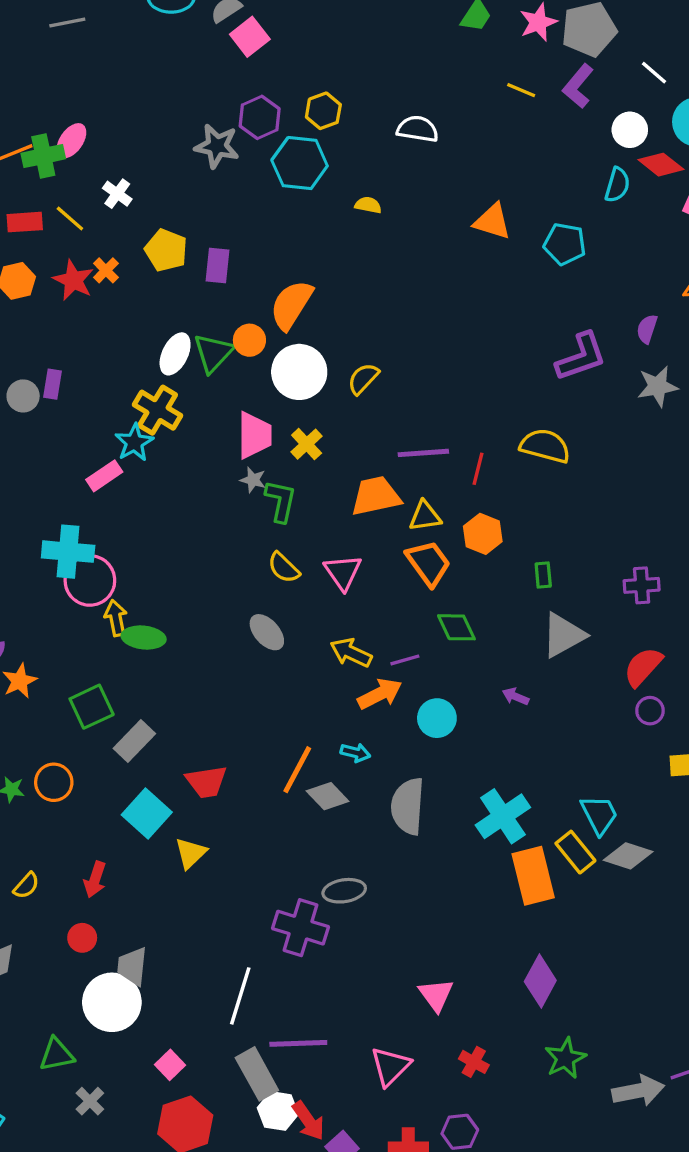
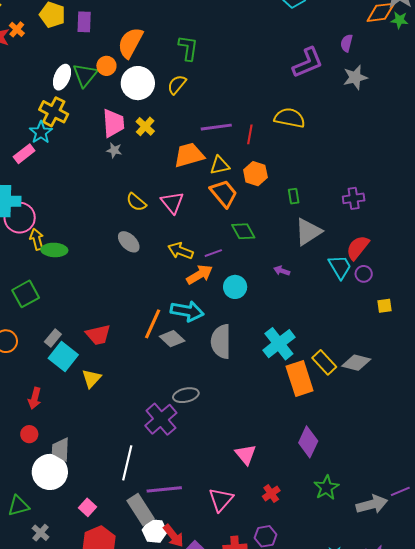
green L-shape: (281, 501) -> (188, 48), moved
gray rectangle: (134, 741) -> (53, 338), moved, size x0.7
cyan arrow: (355, 753) -> (187, 311), size x1.8
cyan trapezoid: (599, 815) -> (340, 267), moved
purple cross: (300, 928) -> (161, 419), turned 36
red cross: (474, 1062) -> (271, 493), turned 30

